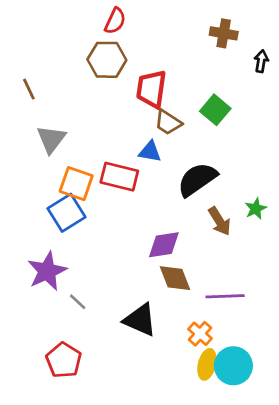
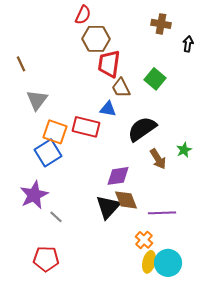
brown hexagon: (107, 60) -> (96, 39), moved
brown trapezoid: (168, 122) -> (121, 88), turned 30
black triangle: (140, 320) -> (108, 207), moved, turned 48
red pentagon: (64, 360) -> (46, 259), turned -30

